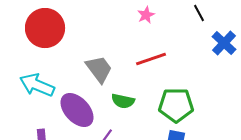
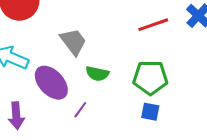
red line: (151, 59) -> (153, 25), moved

